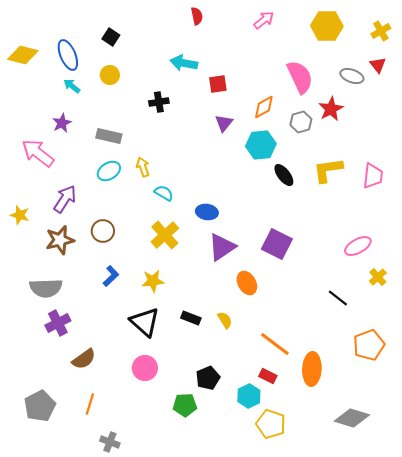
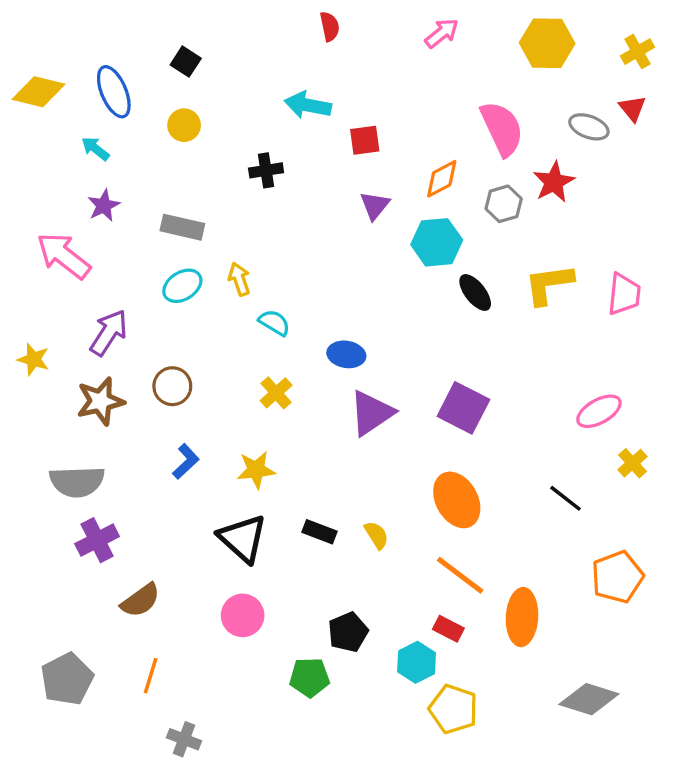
cyan arrow: (72, 86) -> (95, 149), moved
yellow cross: (165, 235) -> (276, 393), size x0.7
orange ellipse: (247, 283) -> (457, 500), moved, size x1.4

